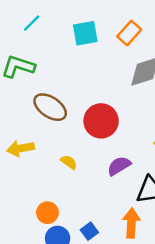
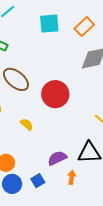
purple semicircle: (119, 166) -> (57, 158), moved
orange arrow: (131, 223) -> (72, 177), size x0.6

